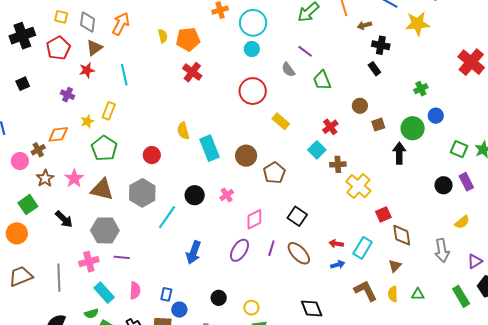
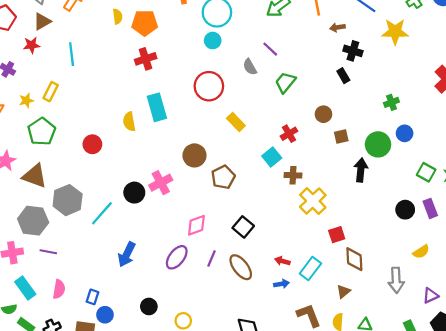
red cross: (192, 72) -> (146, 59), turned 30
green trapezoid: (322, 80) -> (285, 82), turned 55
cyan rectangle: (209, 148) -> (157, 107), moved
gray hexagon: (142, 193) -> (68, 200), moved
pink cross: (227, 195) -> (161, 183), moved, size x1.5

